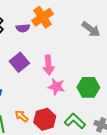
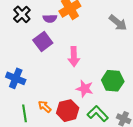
purple square: (19, 62) -> (43, 41), moved
pink star: (56, 87) -> (85, 89), moved

